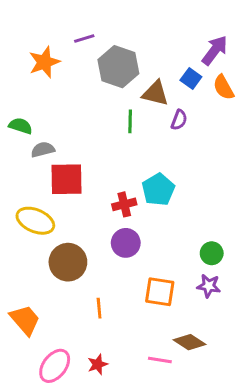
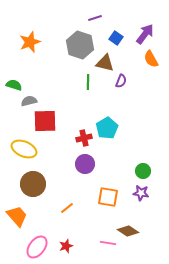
purple line: (84, 38) -> (95, 18), moved
blue square: (191, 78) -> (116, 38), moved
brown circle: (68, 262) -> (33, 184), moved
orange line: (99, 308) -> (67, 208), turned 56

